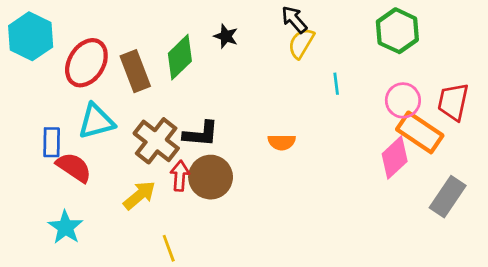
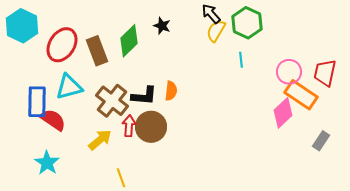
green hexagon: (397, 31) -> (247, 23), moved
blue rectangle: (52, 142) -> (37, 102), size x1.4
orange semicircle: (282, 142) -> (171, 91), moved, turned -84
gray rectangle: (448, 197) -> (321, 141), size x0.7

